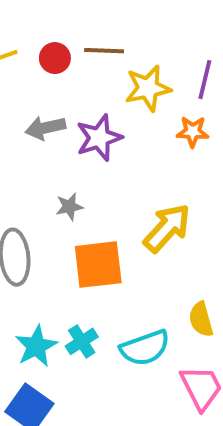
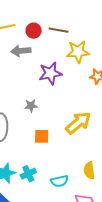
gray arrow: (45, 128) -> (21, 51), moved
orange square: (98, 265) -> (42, 136), size x0.6
cyan semicircle: (145, 348) -> (59, 181), size x0.7

